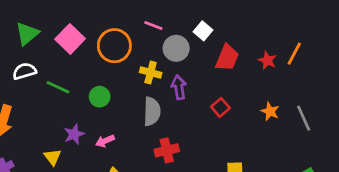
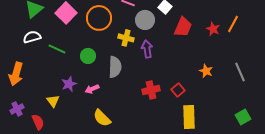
red square: (220, 107) -> (178, 90), moved
gray semicircle: (152, 111) -> (115, 67), moved
orange star: (270, 111) -> (206, 71), moved
red cross: (167, 150) -> (151, 90), moved

